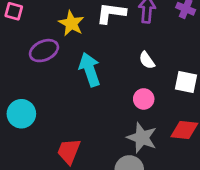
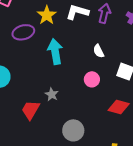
gray star: (142, 138) -> (52, 94), moved, size x0.6

